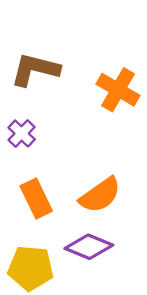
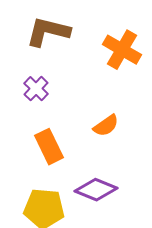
orange semicircle: (100, 195) -> (106, 126), moved, size x0.7

